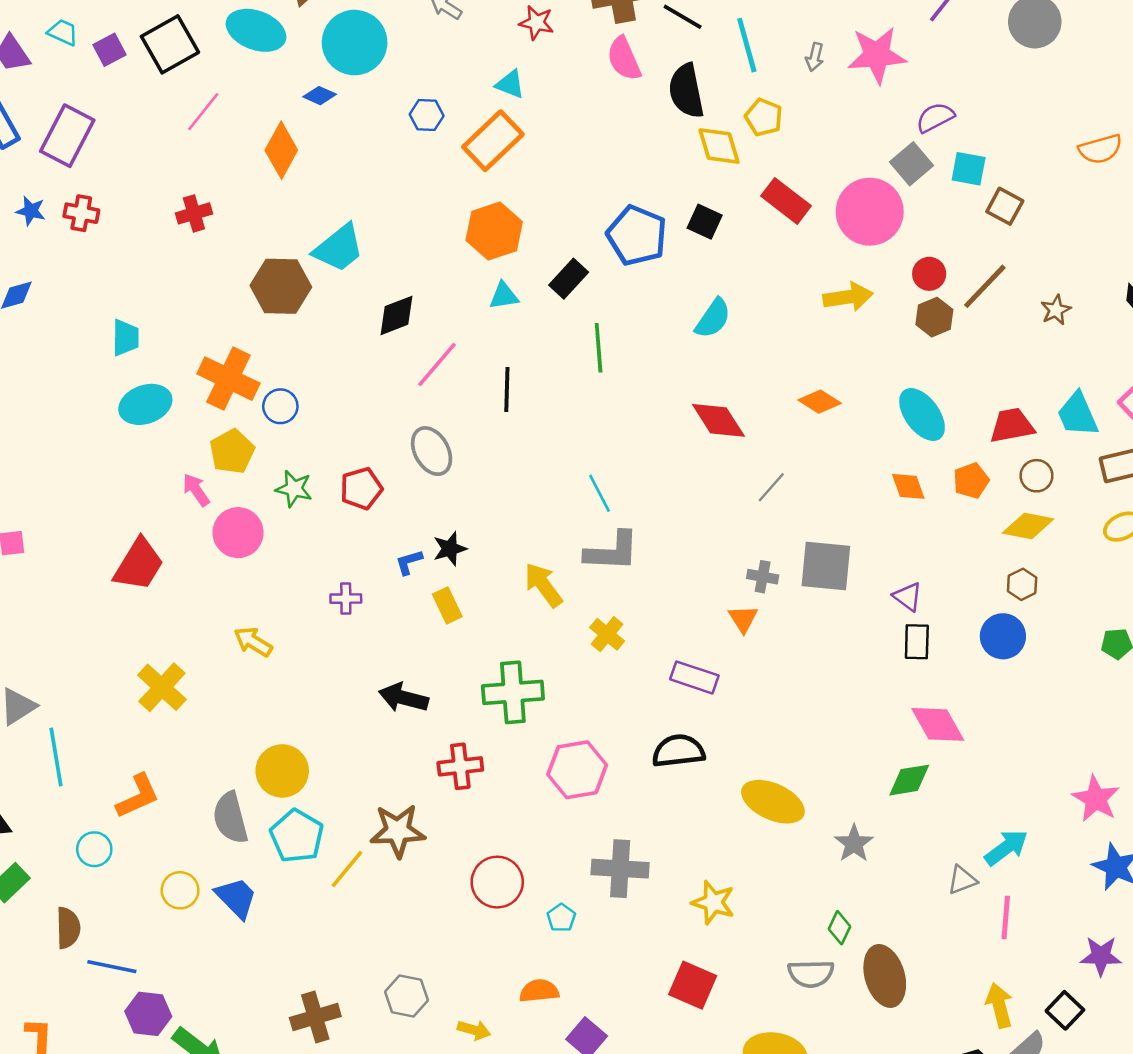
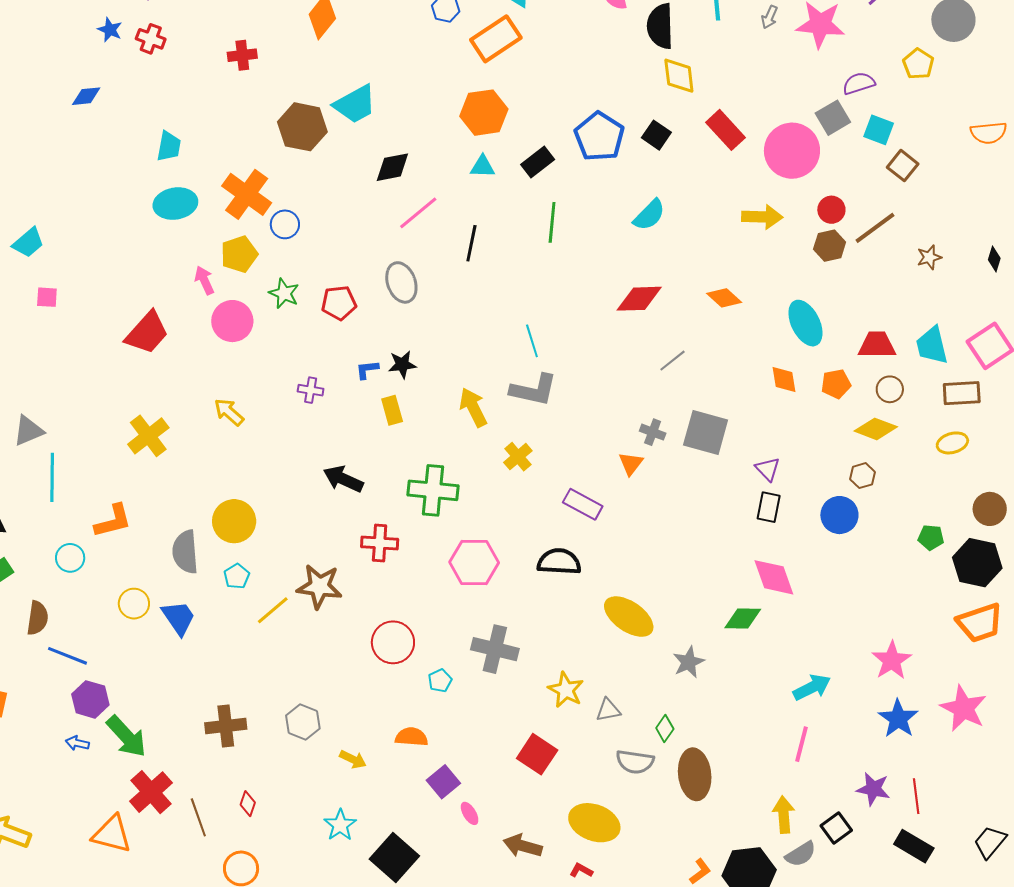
yellow pentagon: (764, 117) -> (918, 64), moved
red diamond: (718, 420) -> (639, 299), turned -69
cyan pentagon: (297, 836) -> (237, 576), size x0.6
gray triangle: (962, 880) -> (608, 710), moved

